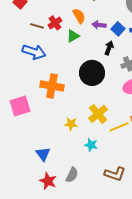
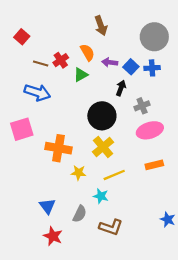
orange cross: (52, 86) -> (58, 148), moved
pink square: (20, 106) -> (22, 129), moved
yellow cross: (98, 114) -> (103, 147), moved
yellow line: (119, 127) -> (114, 175), moved
brown L-shape: (115, 174) -> (111, 227), moved
gray semicircle: (72, 175) -> (80, 214), moved

